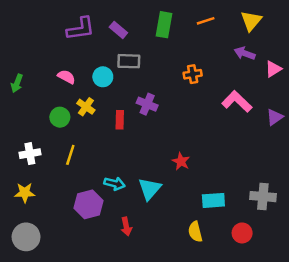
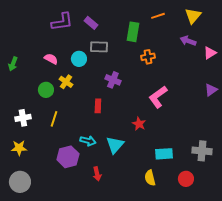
green rectangle: (164, 25) -> (133, 32), moved
pink L-shape: (237, 102) -> (158, 97), moved, turned -80
red rectangle: (120, 120) -> (98, 106), moved

